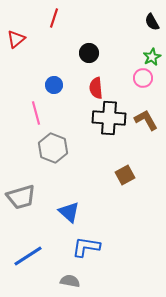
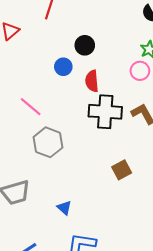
blue circle: (54, 85) -> (63, 67), moved
pink line: (36, 113) -> (31, 107), turned -35
blue triangle: (69, 212) -> (64, 208), size x0.7

